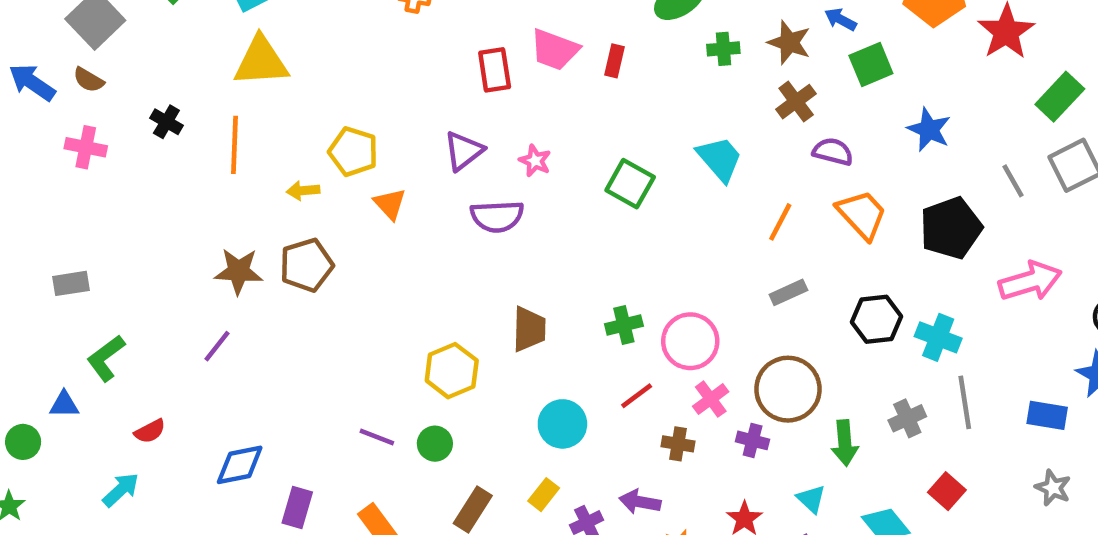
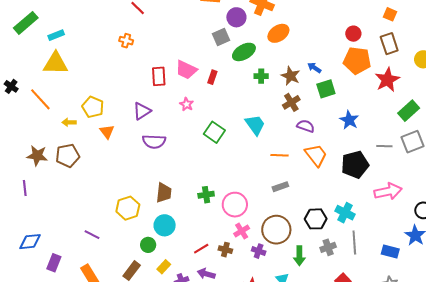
orange line: (234, 145) -> (40, 99), turned -50
pink star: (535, 161) -> (187, 104), moved
gray line: (1013, 181) -> (384, 146), turned -63
orange line: (780, 222) -> (280, 155), turned 60
black hexagon: (876, 319) -> (316, 219), moved
purple line: (217, 346) -> (25, 188), turned -49
red line: (637, 396) -> (201, 249), moved
cyan circle: (562, 424) -> (165, 225), moved
green circle: (435, 444) -> (148, 245), moved

